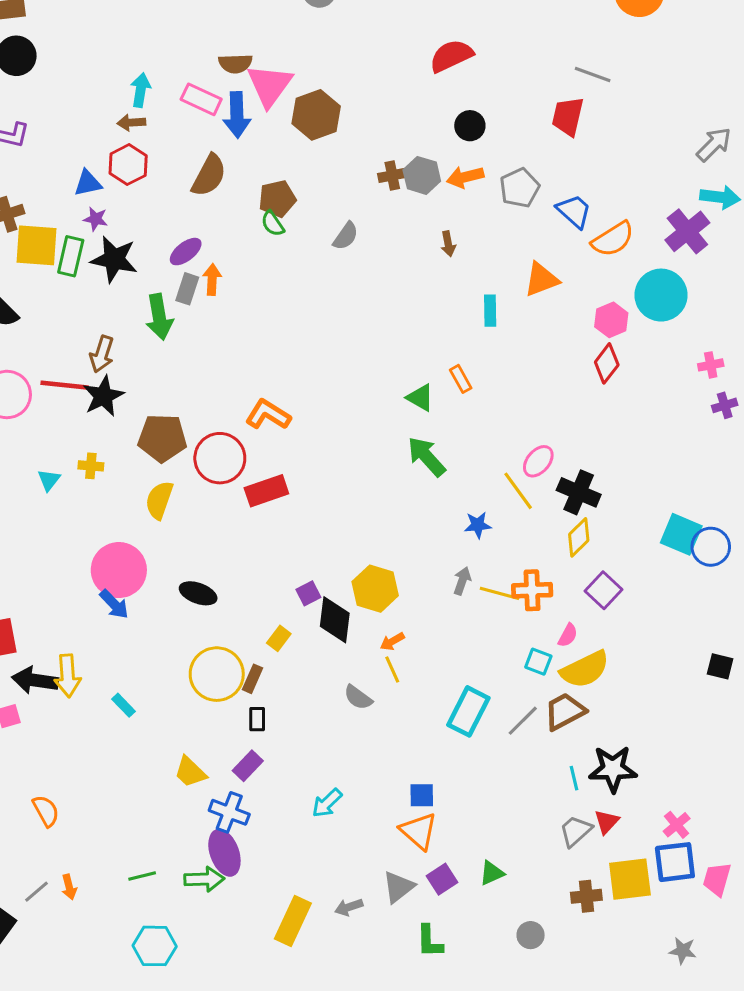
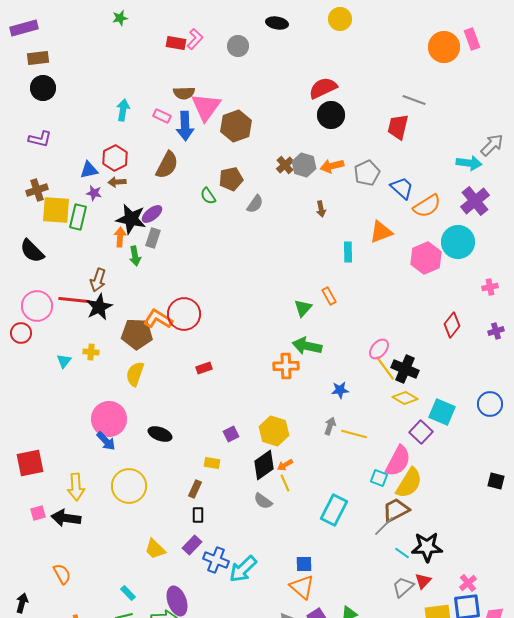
pink rectangle: (201, 99) -> (162, 116), size x0.7
brown arrow: (131, 123) -> (117, 182), moved
black circle: (470, 126) -> (331, 115), moved, size x1.4
brown cross: (392, 175) -> (285, 165), turned -30
cyan arrow: (720, 197) -> (469, 163), moved
brown pentagon: (277, 199) -> (231, 179), moved
black star: (114, 259) -> (131, 219), moved
orange arrow: (212, 280) -> (120, 237), moved
green arrow: (159, 317) -> (135, 256), size x0.7
pink hexagon: (611, 320) -> (426, 258), size x1.4
red diamond: (607, 363) -> (452, 325), moved
green triangle: (420, 398) -> (303, 308), turned 42
purple cross: (725, 405) -> (496, 331), moved
orange L-shape: (268, 415) -> (158, 319), moved
green arrow: (426, 457) -> (307, 346), turned -36
red circle: (220, 458) -> (184, 314), moved
red rectangle: (266, 491) -> (204, 368), size x0.6
yellow line: (518, 491) -> (385, 368), moved
cyan square: (681, 534) -> (442, 412), moved
yellow diamond: (579, 537) -> (405, 398), turned 75
orange cross: (532, 590) -> (286, 366), moved
black diamond: (335, 620) -> (264, 465), moved, turned 48
pink semicircle: (568, 635) -> (398, 461), size x2.0
yellow rectangle: (279, 638) -> (212, 463), turned 63
yellow semicircle: (585, 669) -> (409, 483), turned -32
yellow circle: (217, 674) -> (129, 486), moved
black arrow: (35, 680) -> (66, 518), moved
cyan rectangle: (124, 705) -> (128, 593), moved
gray line: (523, 721) -> (384, 526), moved
cyan line: (574, 778) -> (402, 553), turned -42
cyan arrow: (327, 803) -> (243, 569), size x1.4
blue cross: (229, 812) -> (216, 560), moved

